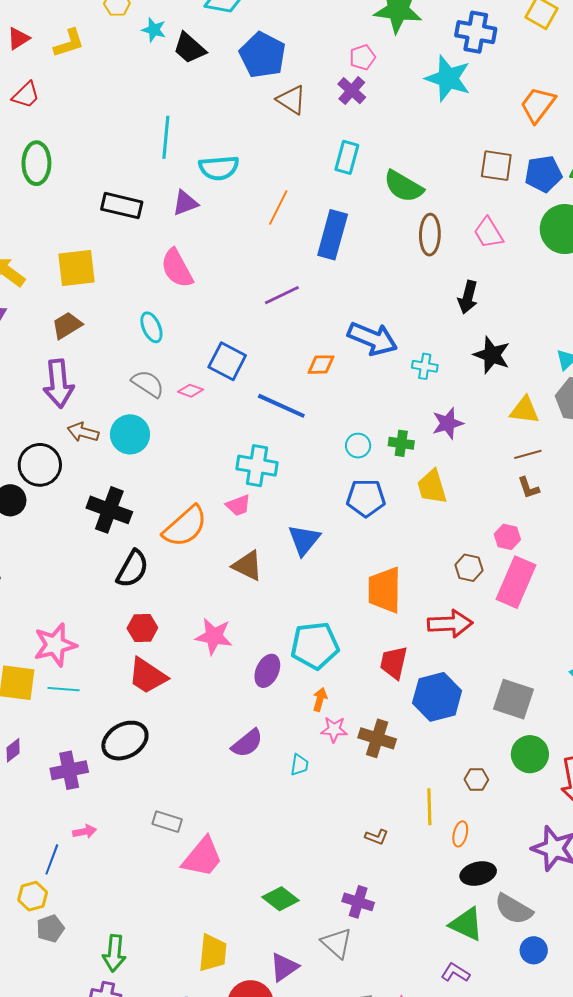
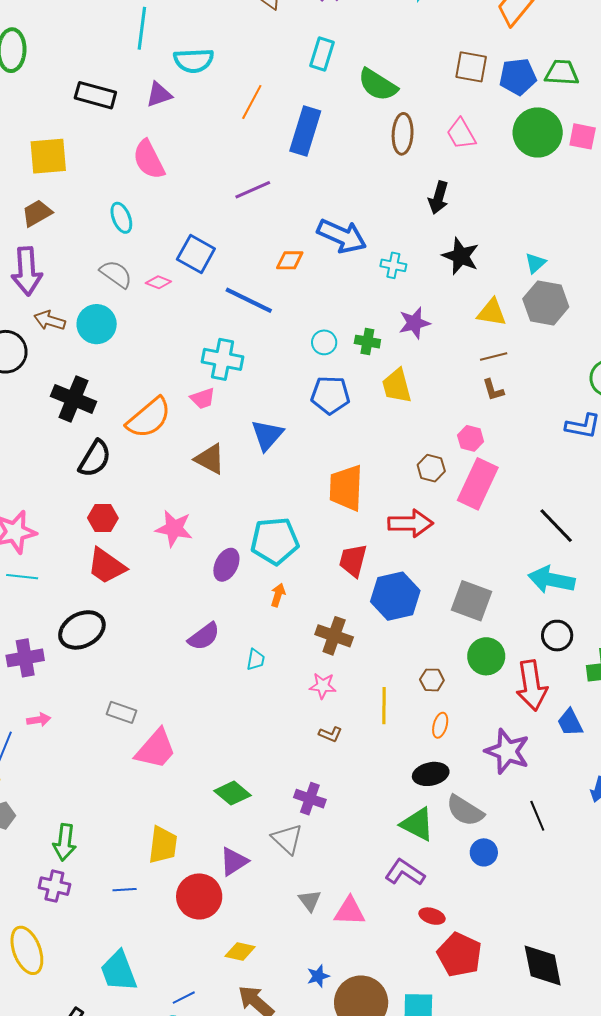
pink star: (334, 730) -> (323, 686), moved
orange ellipse: (460, 834) -> (440, 725), moved
purple L-shape: (455, 973) -> (405, 872), size x1.4

